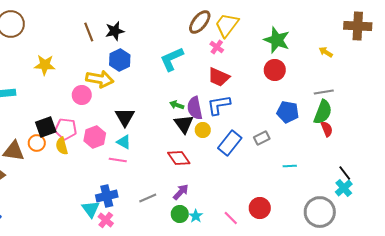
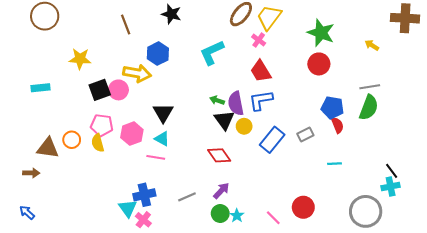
black star: (115, 31) -> (171, 14), moved, turned 30
red trapezoid: (219, 77) -> (261, 71), turned 35
black square: (46, 127) -> (100, 90), moved
red semicircle: (327, 129) -> (338, 125), moved
cyan cross: (344, 188) -> (391, 186), turned 30

